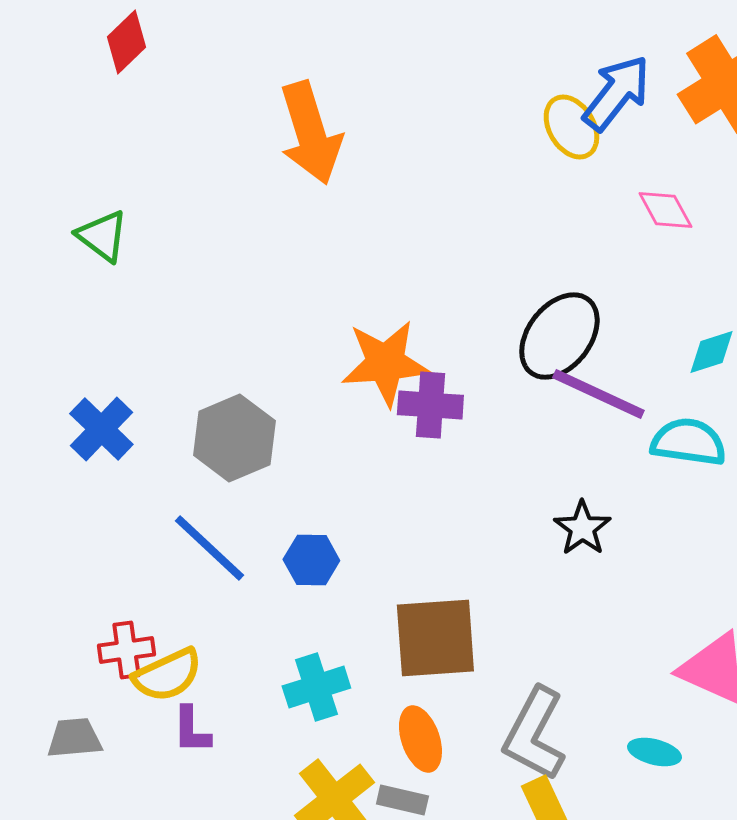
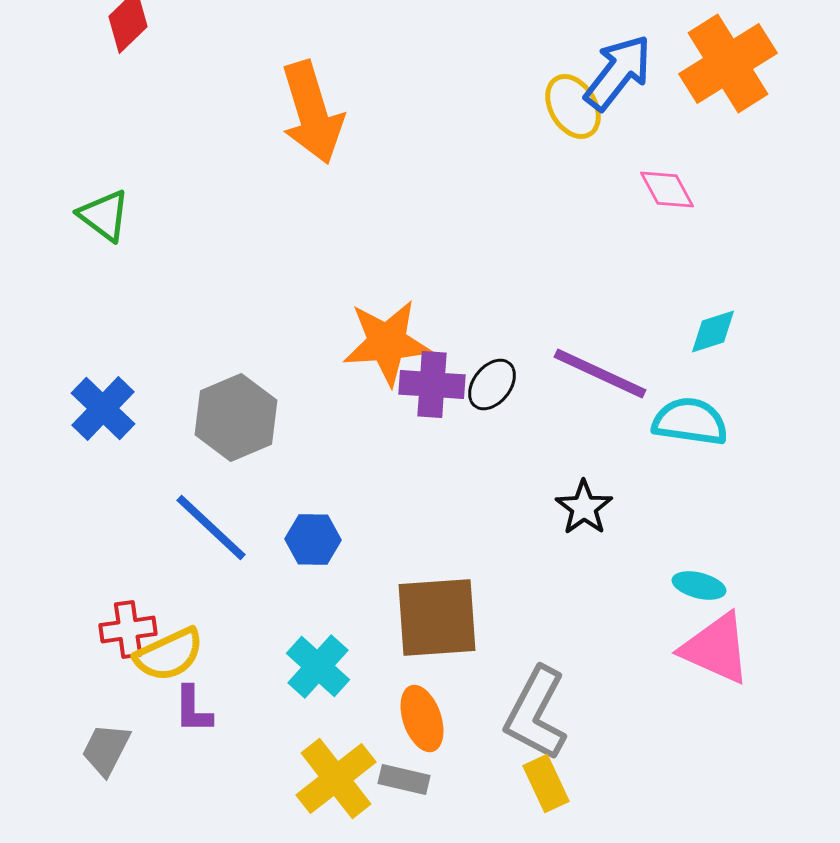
black ellipse: (559, 336) -> (492, 384), moved, size x0.6
cyan cross: (316, 687) -> (318, 666), turned -30
gray trapezoid: (74, 738) -> (106, 750), moved, turned -58
cyan ellipse: (654, 752) -> (699, 586), moved

